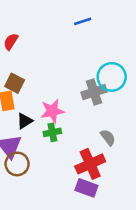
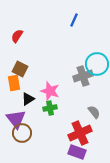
blue line: (83, 21) -> (74, 20), turned -48
pink star: (52, 111) -> (50, 91), turned 30

